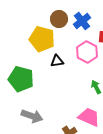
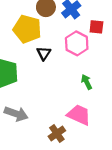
black triangle: (57, 61) -> (44, 53), turned -48

